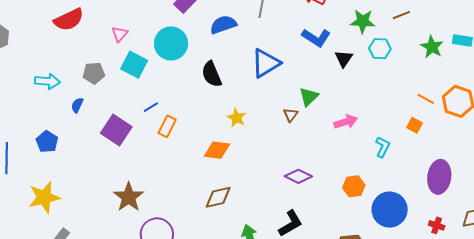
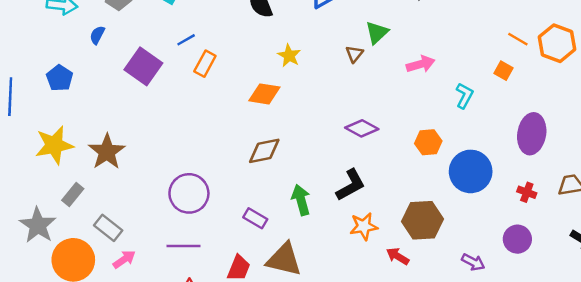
brown star: (129, 197) -> (107, 152), moved

